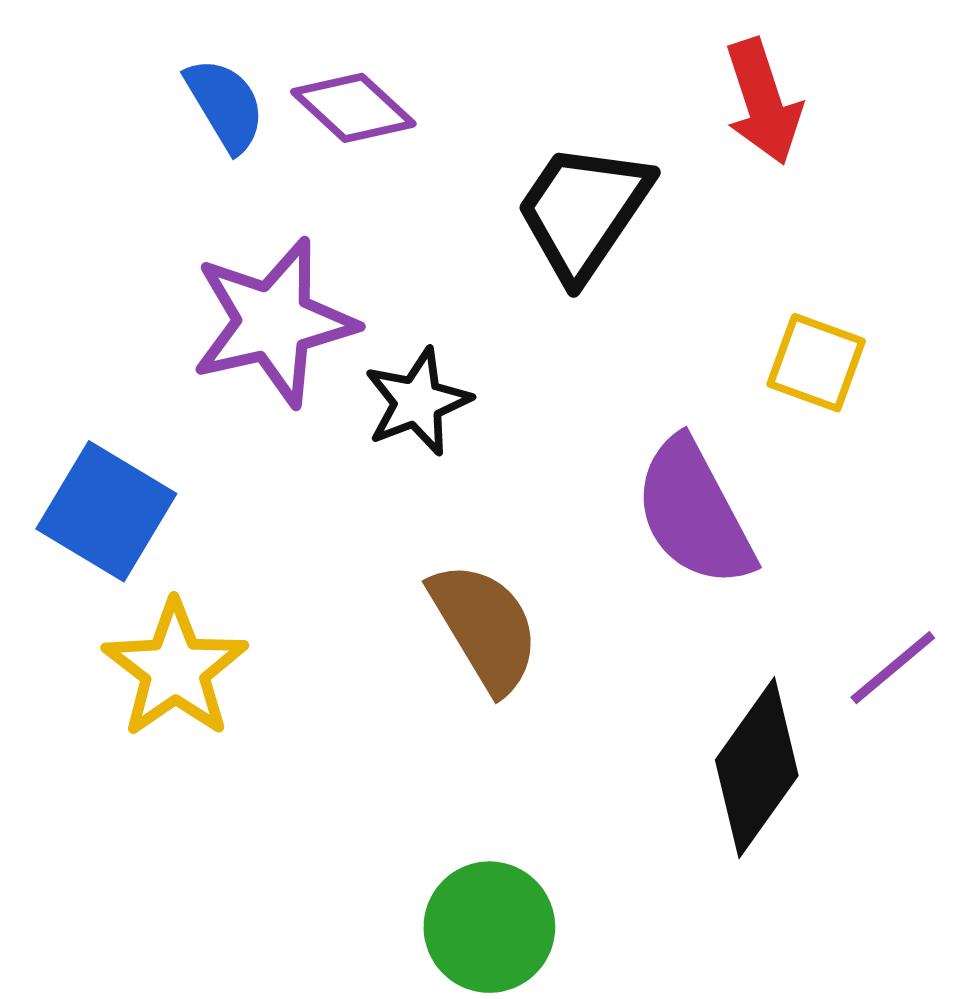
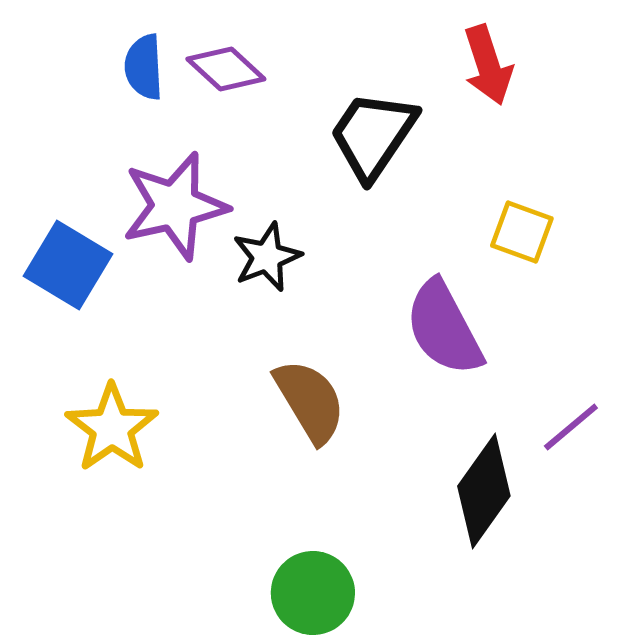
blue semicircle: (225, 105) -> (144, 67), turned -152
blue square: (106, 511) -> (68, 265), moved

